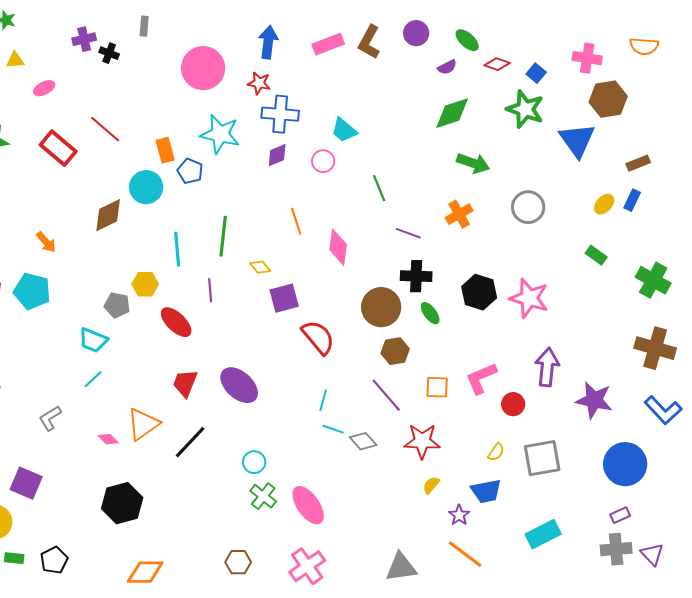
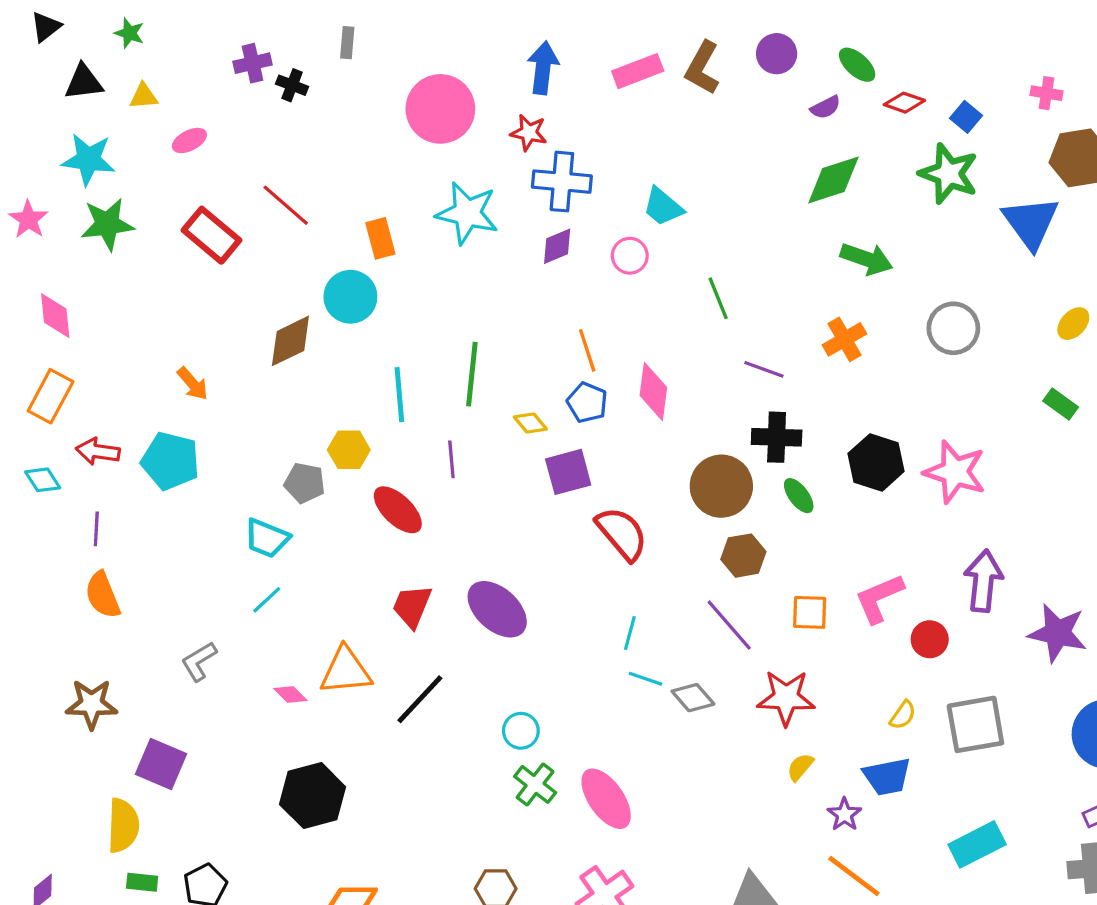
pink cross: (587, 58) -> (1046, 93), size x0.7
blue pentagon: (190, 171) -> (587, 402), moved
orange triangle: (143, 424) -> (346, 671), turned 30

